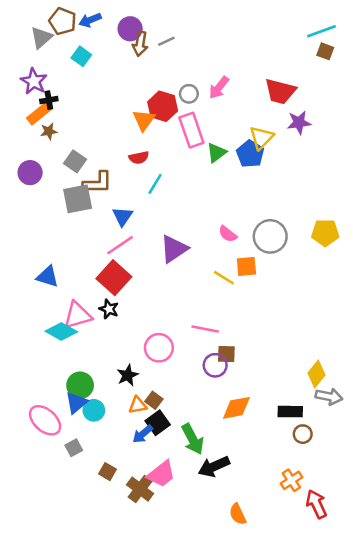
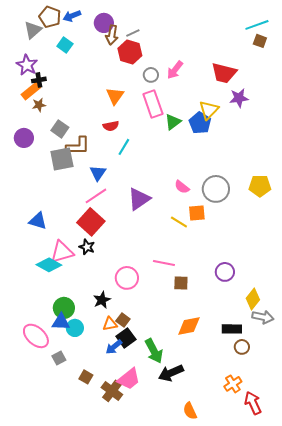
red hexagon: (163, 106) -> (130, 52), moved
purple circle: (215, 365) -> (225, 272), moved
blue triangle: (76, 403) -> (61, 322), turned 42

